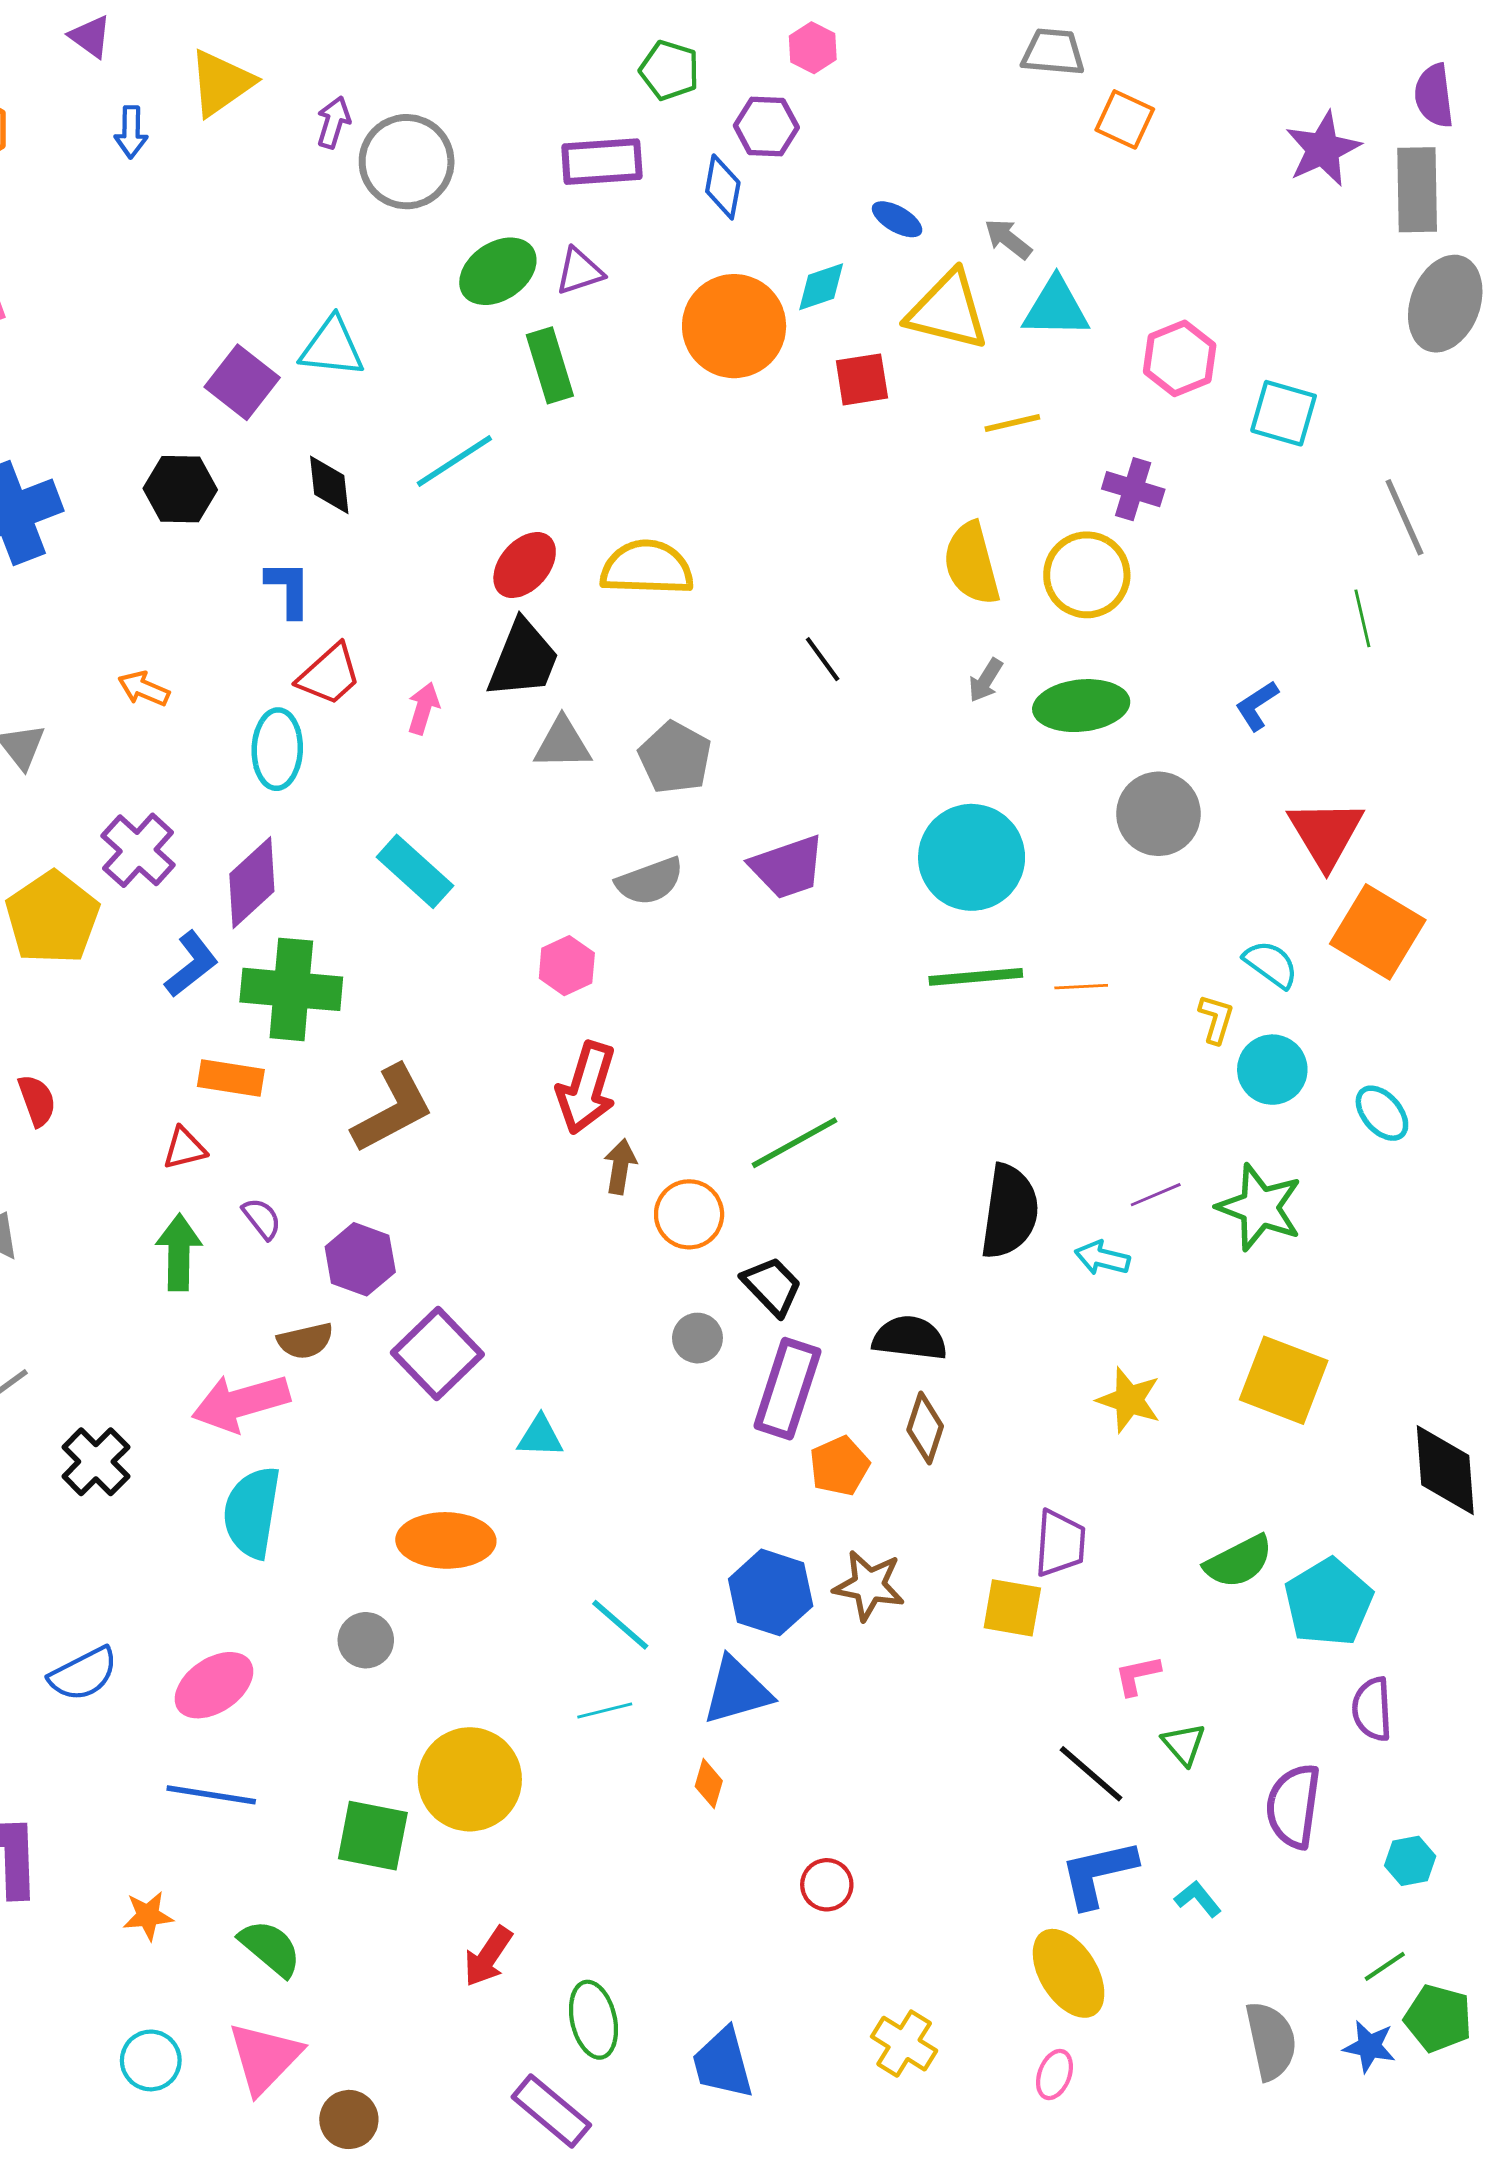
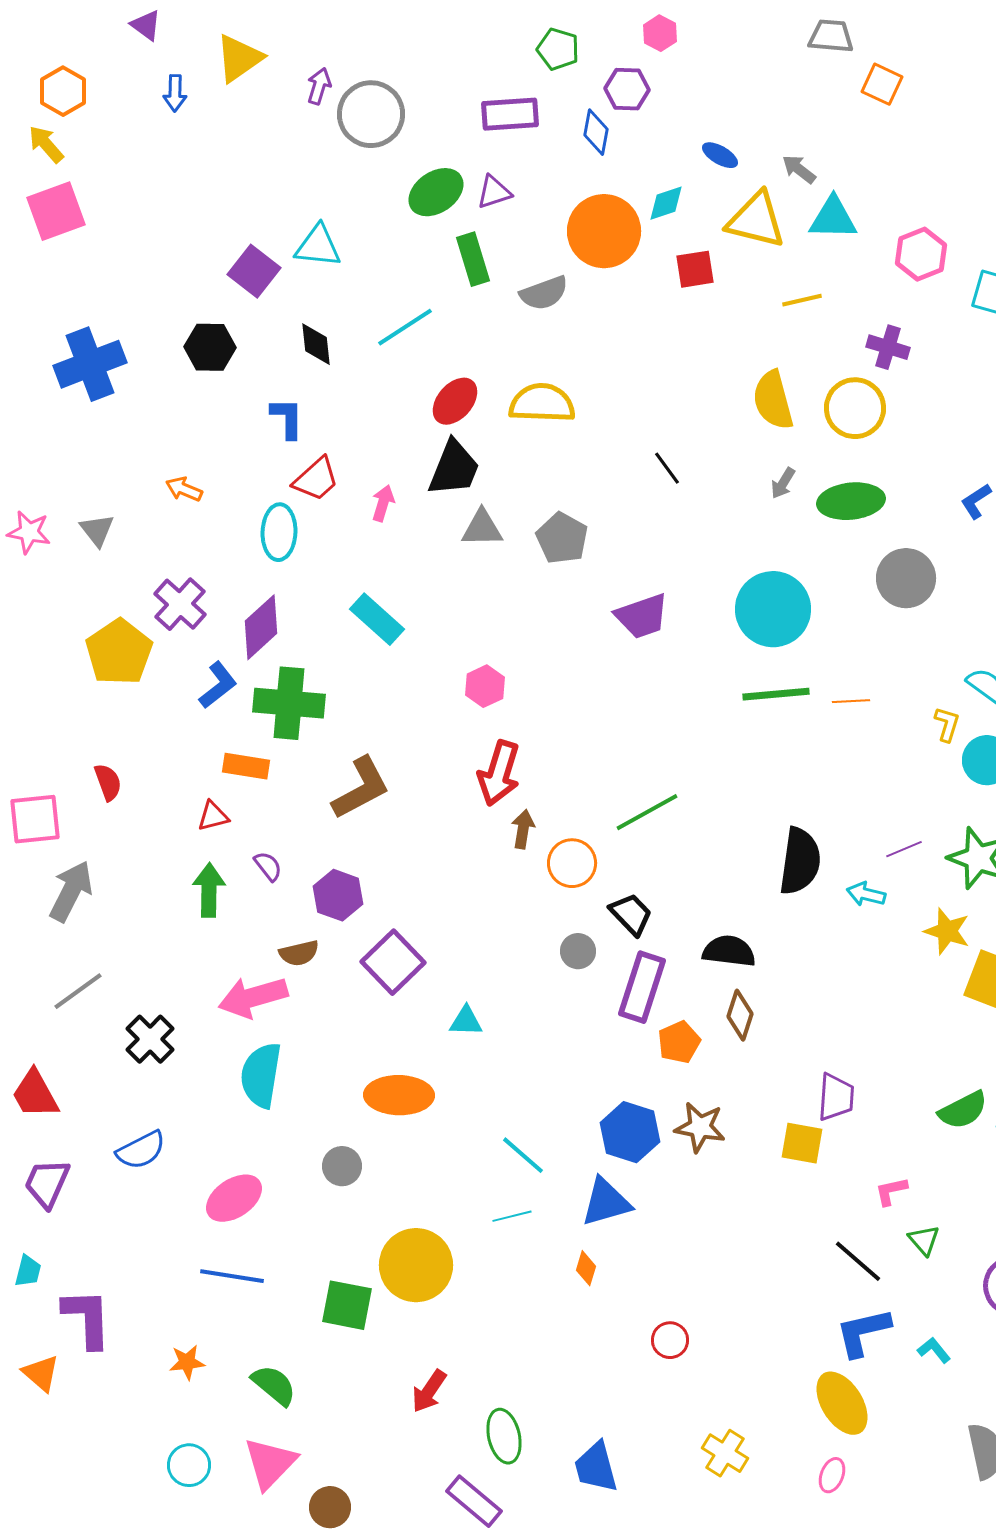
gray semicircle: (650, 881) -> (544, 293), moved
yellow star: (1129, 1400) -> (947, 931), moved
blue semicircle: (83, 1674) -> (141, 1150), moved

